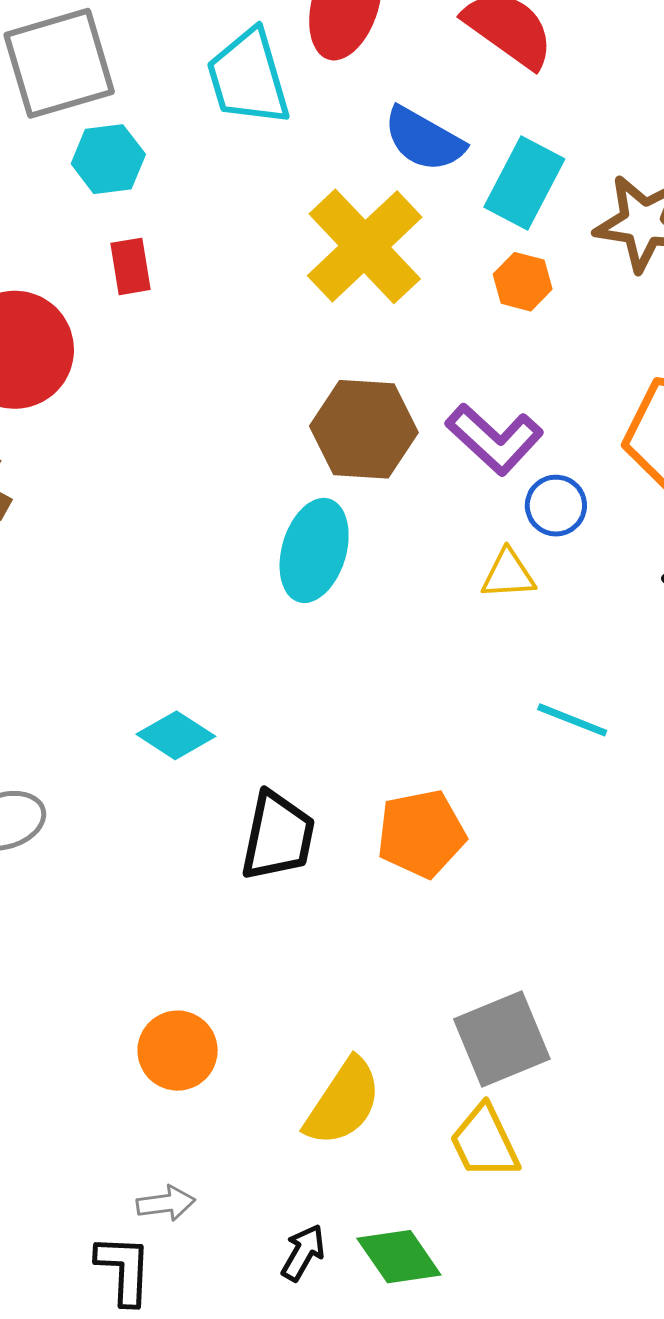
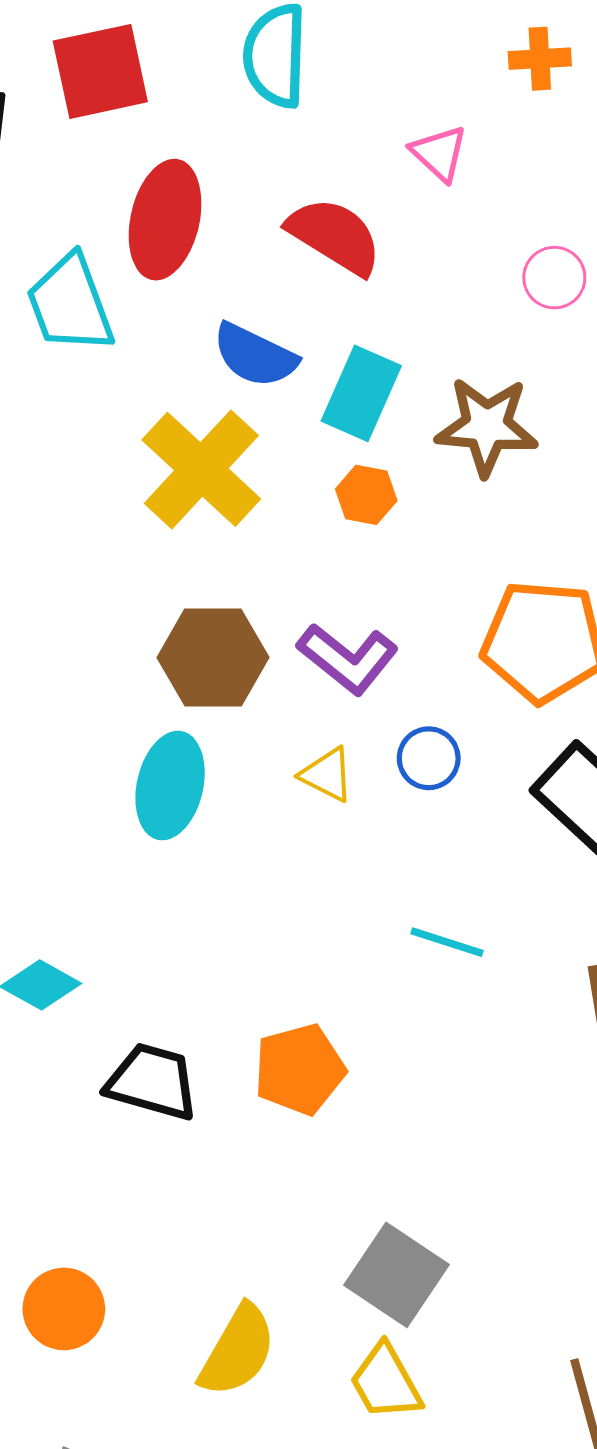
blue circle: (556, 506) -> (429, 758), moved
yellow triangle: (508, 574) -> (327, 775), moved, turned 34
black trapezoid: (278, 836) -> (152, 1082), turned -82
gray square: (502, 1039) -> (396, 1275), turned -30

